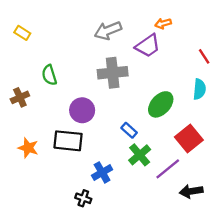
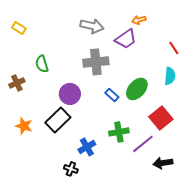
gray arrow: (108, 31) -> (92, 26), turned -145
blue rectangle: (129, 130) -> (112, 95), moved
black rectangle: (68, 141) -> (58, 120), turned -50
green cross: (140, 155) -> (119, 132), turned 30

